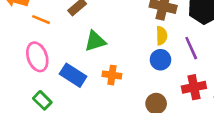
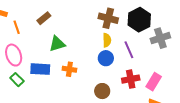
orange line: (41, 20) -> (17, 27), turned 48
blue rectangle: (73, 75) -> (40, 69), turned -30
green rectangle: (42, 100) -> (17, 80), moved

